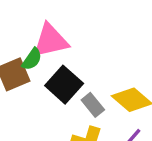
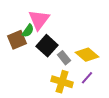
pink triangle: (51, 41) -> (39, 20), turned -40

